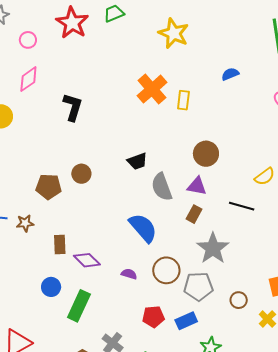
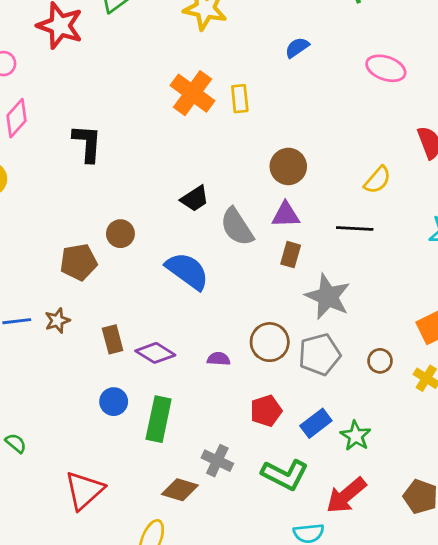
blue semicircle: (143, 228) -> (187, 271), moved
blue rectangle: (186, 321) -> (316, 423), moved

